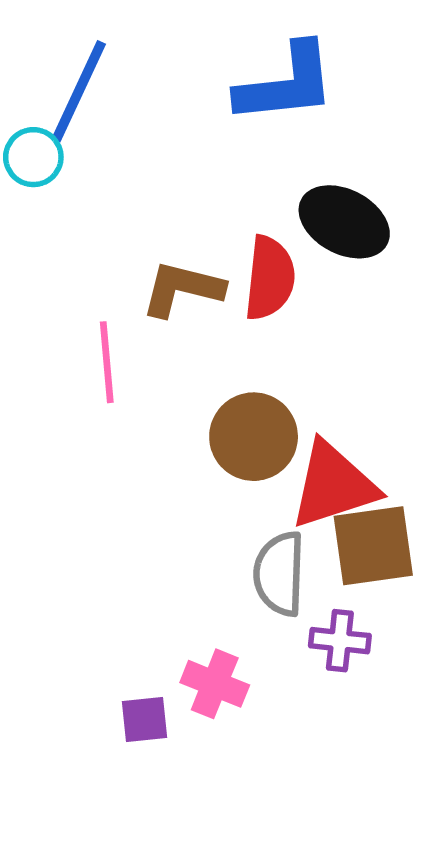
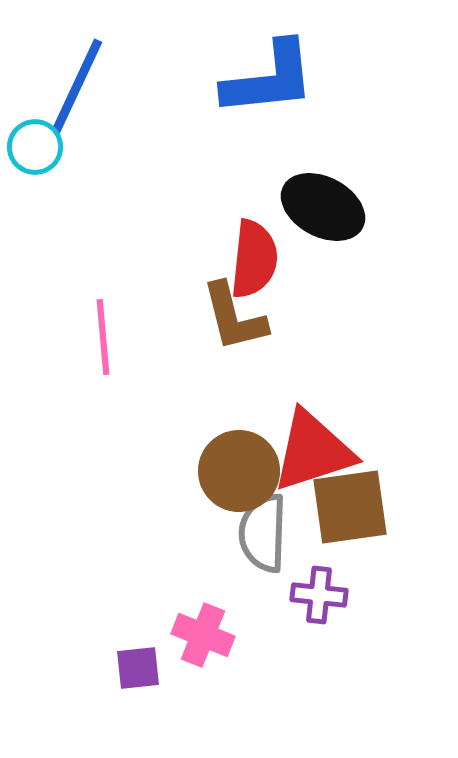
brown L-shape: (182, 289) -> (234, 317), moved, turned -118
brown circle: (254, 437) -> (239, 471), moved

